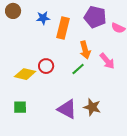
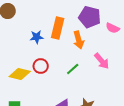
blue star: (43, 18) -> (37, 37), moved
orange arrow: (85, 50) -> (79, 40), moved

